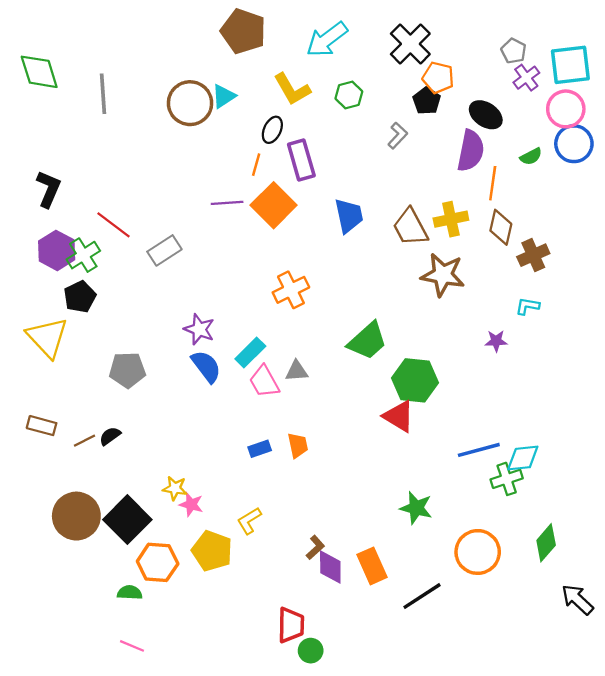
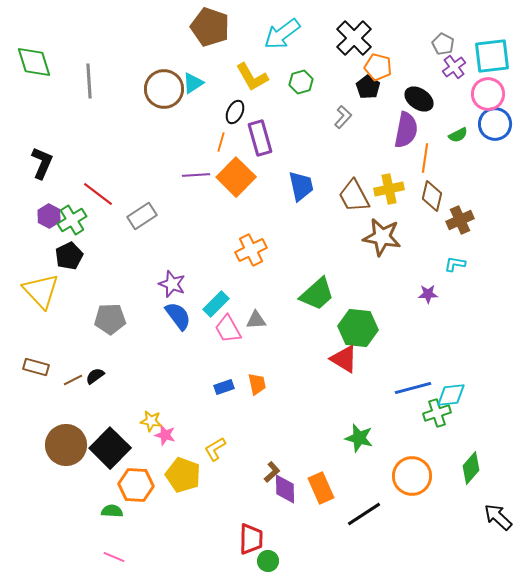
purple hexagon: (57, 250) -> (49, 216), size x0.7

